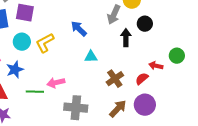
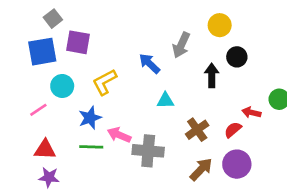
gray arrow: (114, 15) -> (181, 45), moved
cyan circle: (22, 42) -> (62, 86), moved
blue star: (15, 70) -> (90, 118), moved
pink arrow: (56, 83) -> (119, 135), turned 36
gray cross: (76, 108) -> (148, 151), moved

